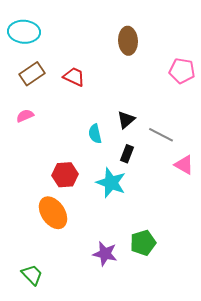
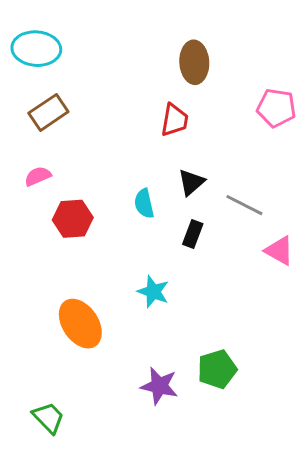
red trapezoid: (74, 77) -> (175, 120), moved, turned 75
red hexagon: (65, 175) -> (73, 219), moved
cyan star: (111, 183) -> (153, 292), moved, size x0.7

